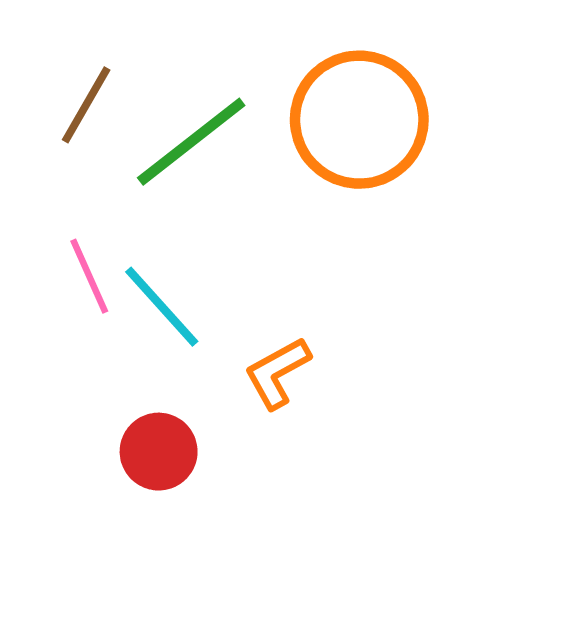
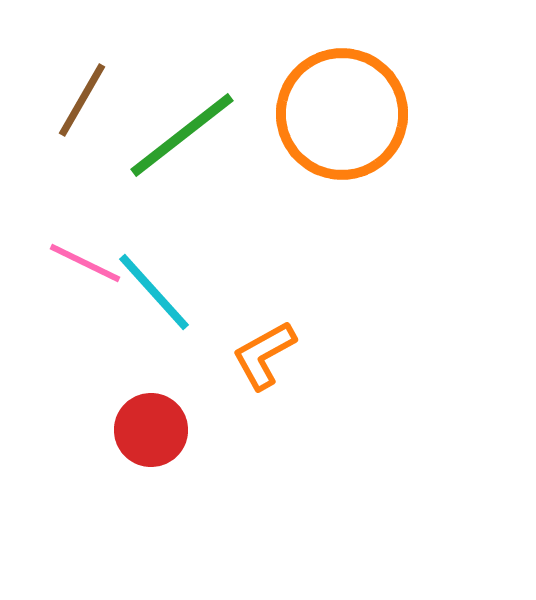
pink line: (89, 276) -> (85, 263), turned -40

